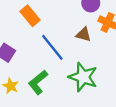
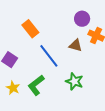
green star: (83, 77) -> (74, 81), size x0.7

